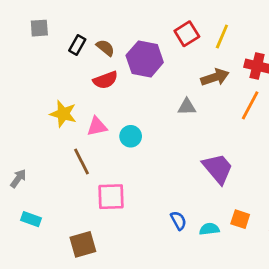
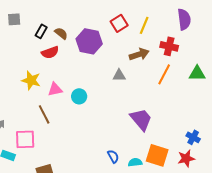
red semicircle: (105, 80) -> (50, 52), moved
pink square: (111, 197) -> (25, 139), moved
orange square: (240, 219) -> (157, 155), size x1.6

